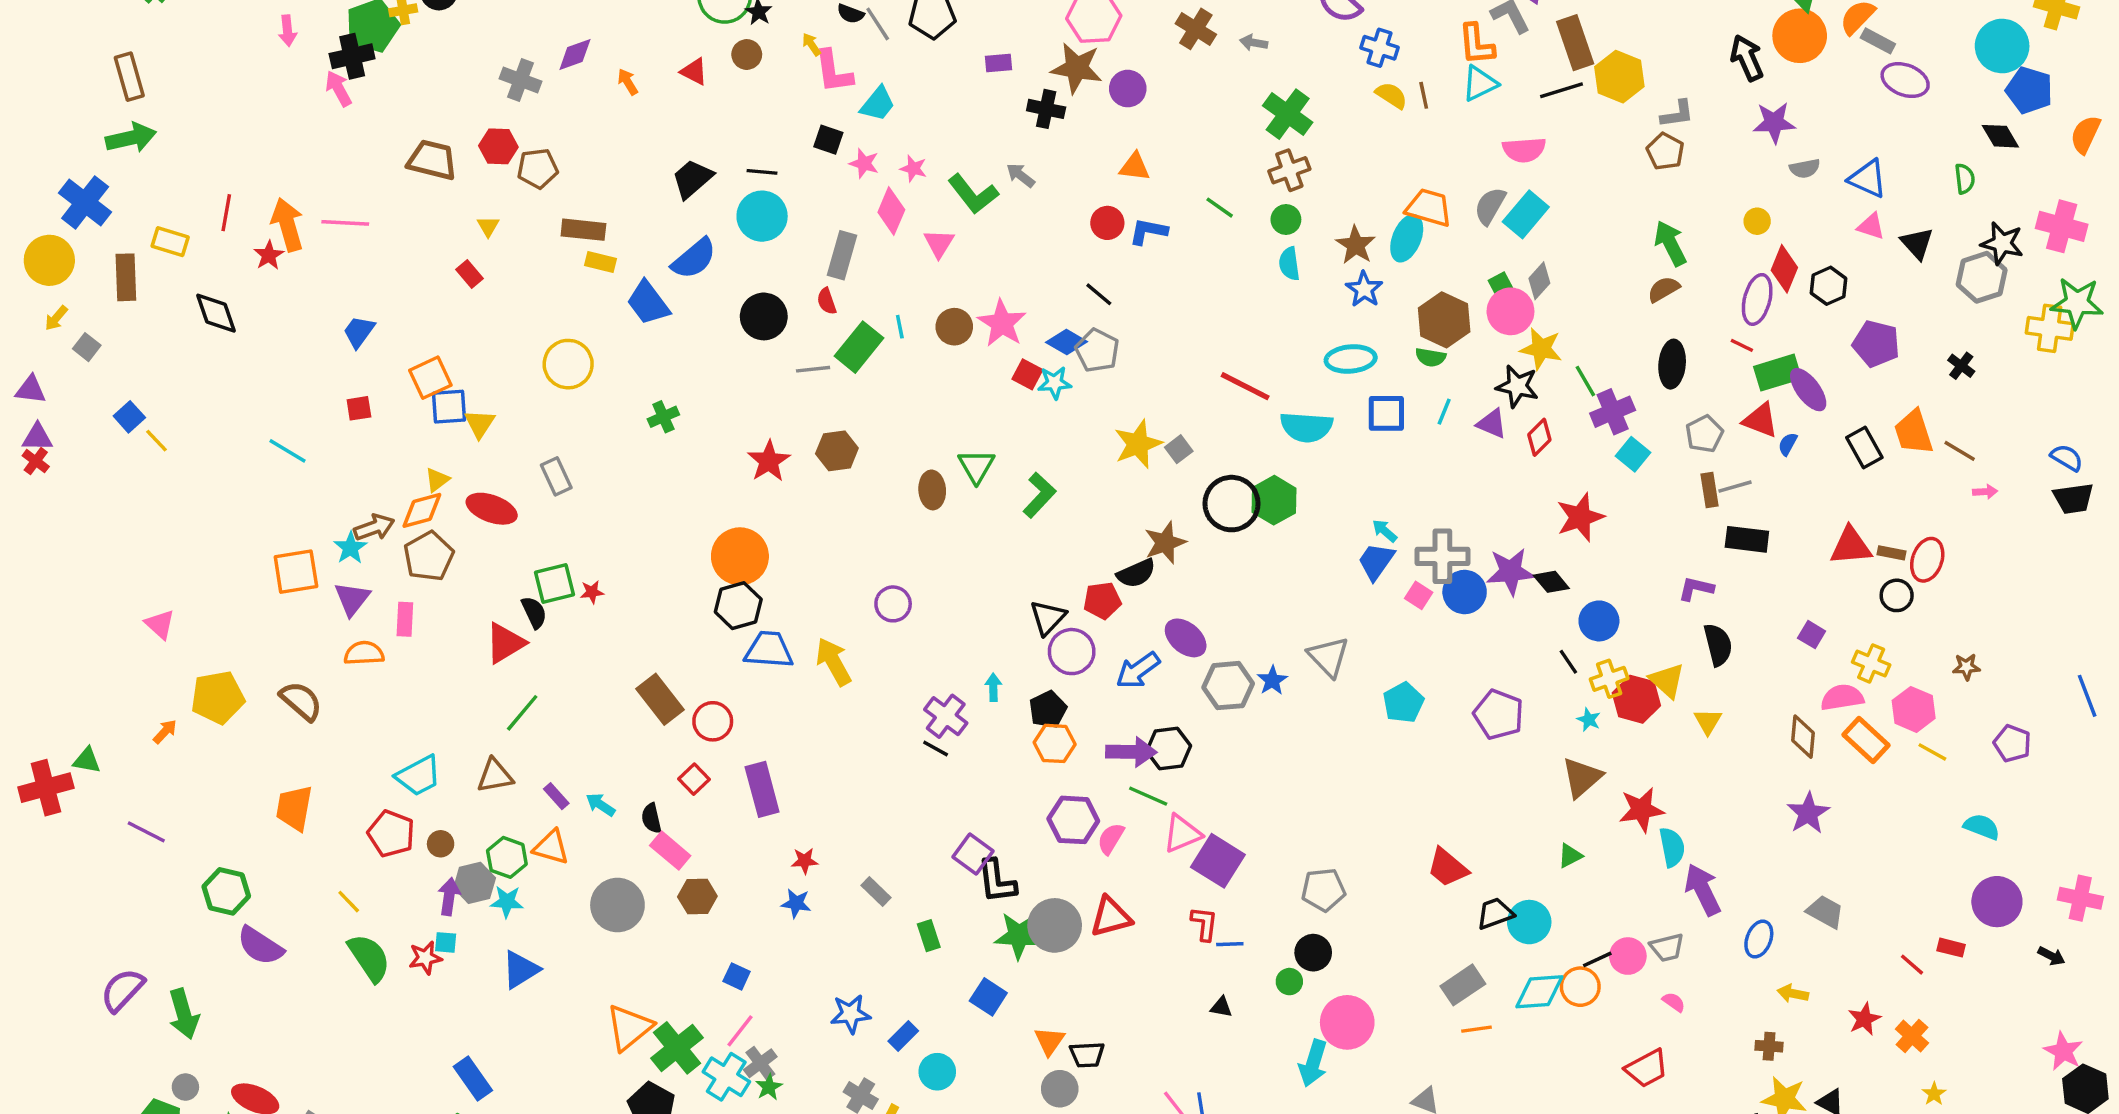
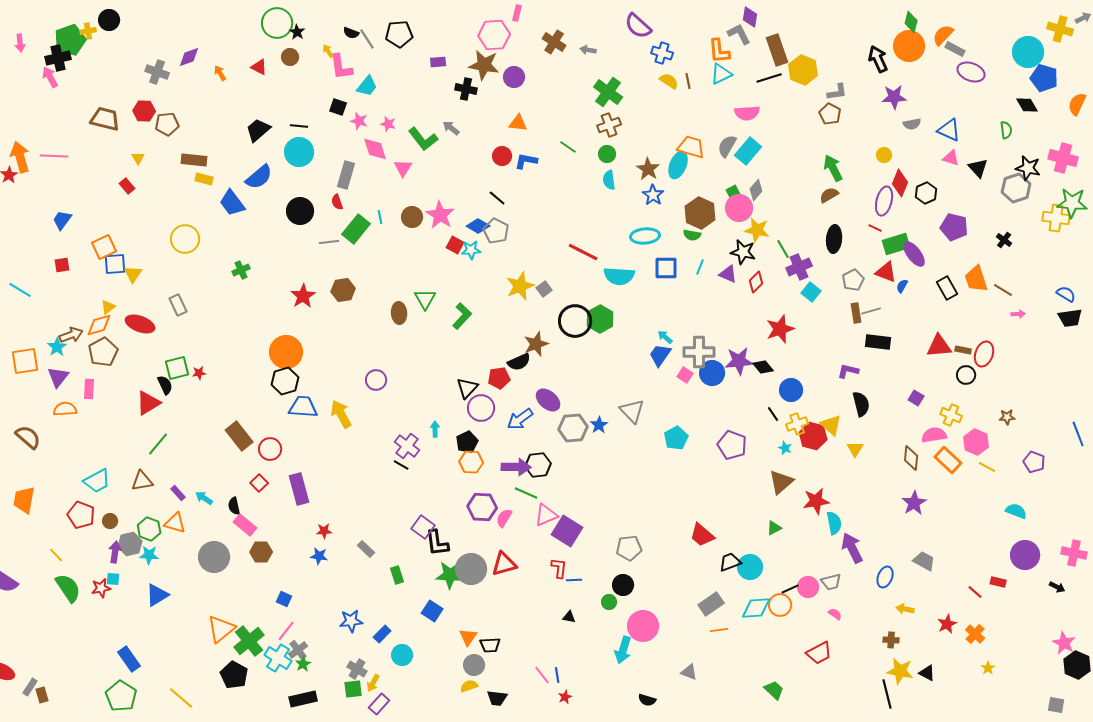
pink diamond: (891, 211) -> (375, 149), turned -40

